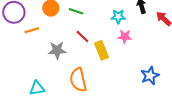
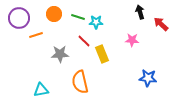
cyan star: (118, 17) -> (96, 22), moved
pink star: (125, 37) -> (132, 40), moved
blue star: (150, 76) -> (148, 78), turned 30

